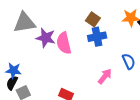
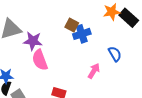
brown square: (93, 19) -> (72, 25), moved
pink semicircle: (64, 43) -> (40, 60), moved

